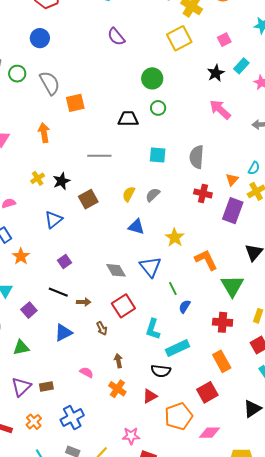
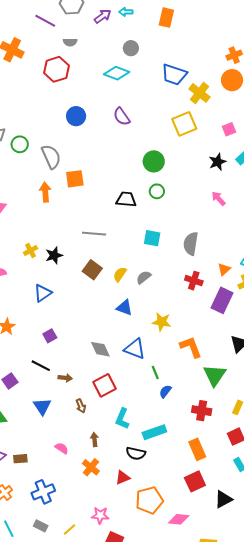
blue circle: (40, 38) -> (76, 116), moved
pink arrow: (220, 110) -> (219, 199), size x0.7
orange arrow: (44, 133) -> (45, 192), moved
brown square: (88, 199) -> (92, 270), moved, turned -30
yellow star: (175, 238) -> (162, 322), turned -30
blue triangle: (150, 267) -> (135, 349), turned -35
cyan L-shape: (153, 329) -> (122, 419), moved
blue triangle: (63, 333) -> (42, 406), turned -42
red square: (207, 392) -> (195, 481), moved

